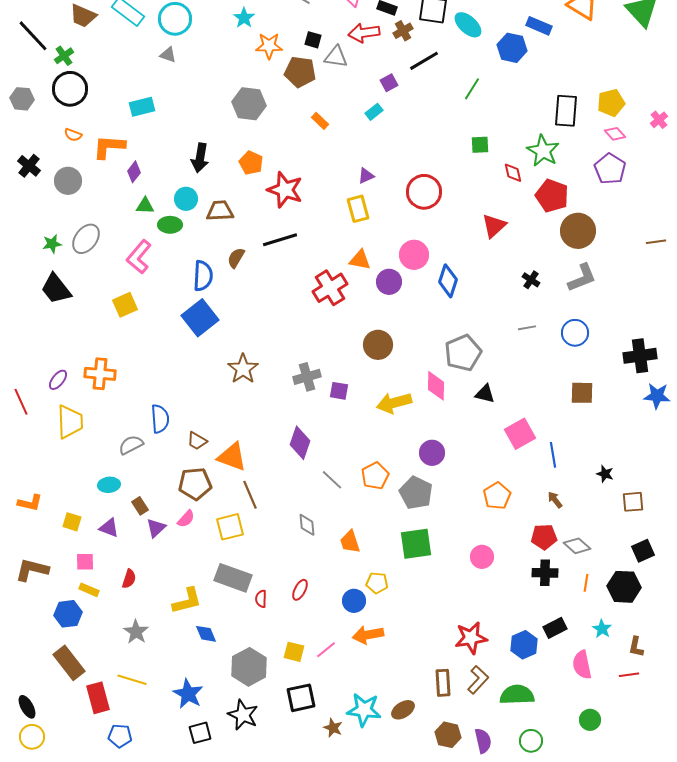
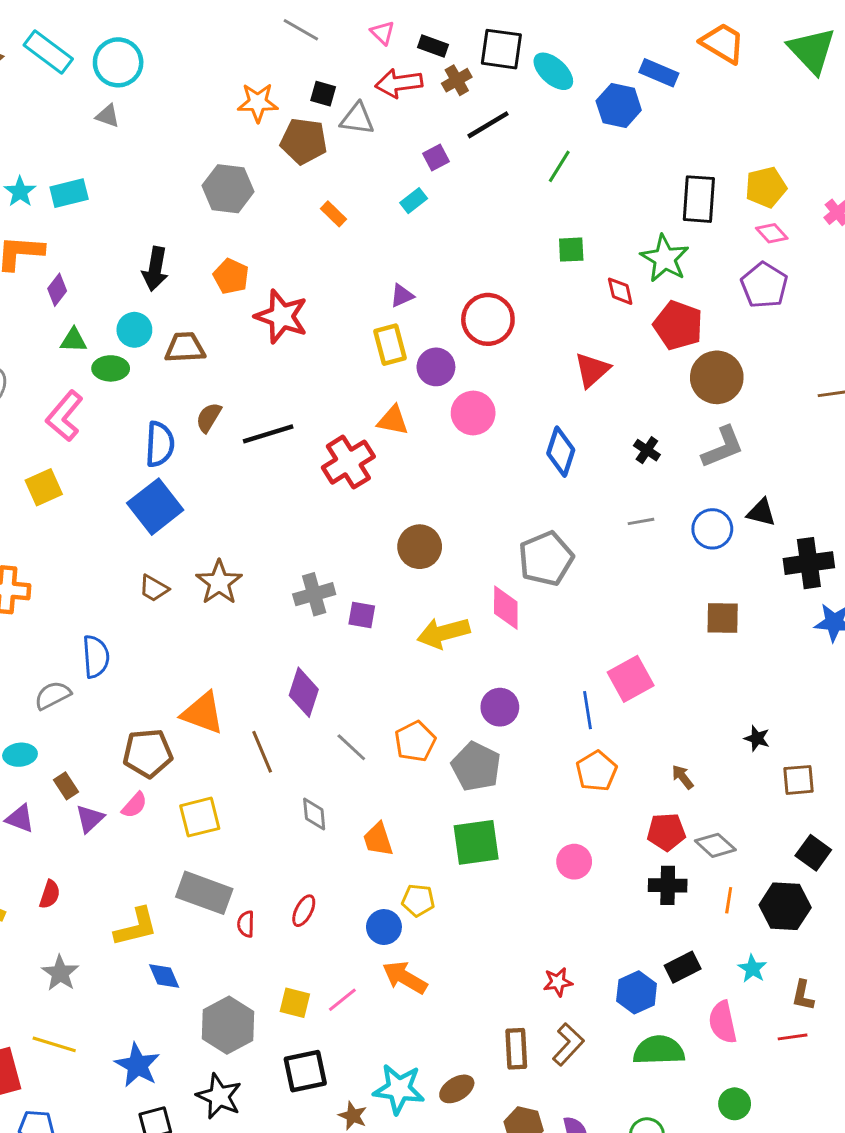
cyan star: (244, 18) -> (20, 192), moved
black line: (280, 240) -> (268, 434), moved
blue diamond: (448, 281) -> (561, 452), moved
purple circle: (389, 282) -> (436, 367), moved
black triangle: (485, 394) -> (761, 513), moved
brown trapezoid: (197, 441) -> (154, 588), moved
blue line: (553, 455) -> (588, 710), moved
brown line: (250, 495) -> (262, 752), moved
black square: (643, 551) -> (813, 853), turned -30
orange arrow: (368, 635) -> (405, 978), turned 40
red star: (471, 638) -> (558, 982), size x0.6
green semicircle: (517, 695) -> (659, 1050), moved

